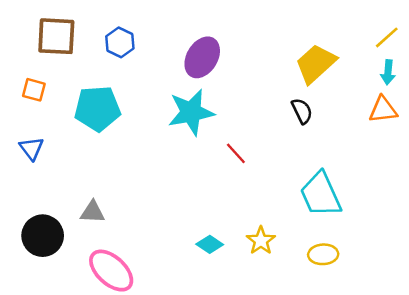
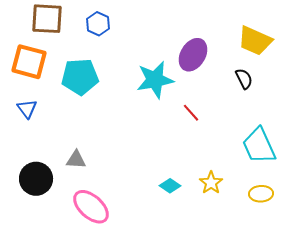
purple ellipse: (202, 57) -> (193, 55), moved
yellow trapezoid: (316, 64) -> (255, 41), turned -114
orange square: (34, 90) -> (29, 62), size x1.8

